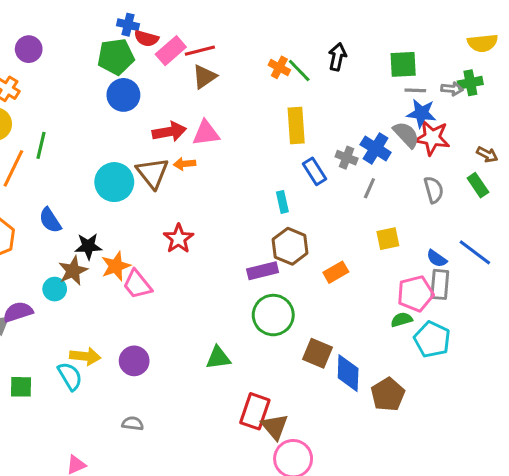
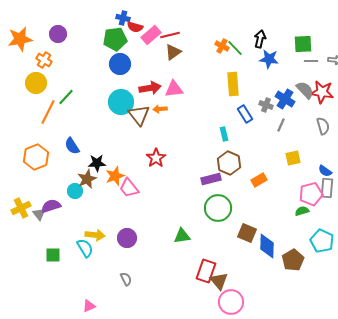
blue star: (421, 113) -> (269, 59), moved
green line: (41, 145) -> (66, 97), turned 30
cyan circle: (114, 182) -> (121, 102), moved
cyan pentagon: (432, 339) -> (322, 241), moved
gray semicircle: (133, 424) -> (126, 279), turned 56

